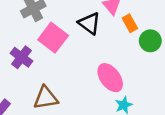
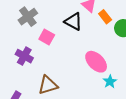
pink square: (53, 38) -> (47, 37), size x0.7

